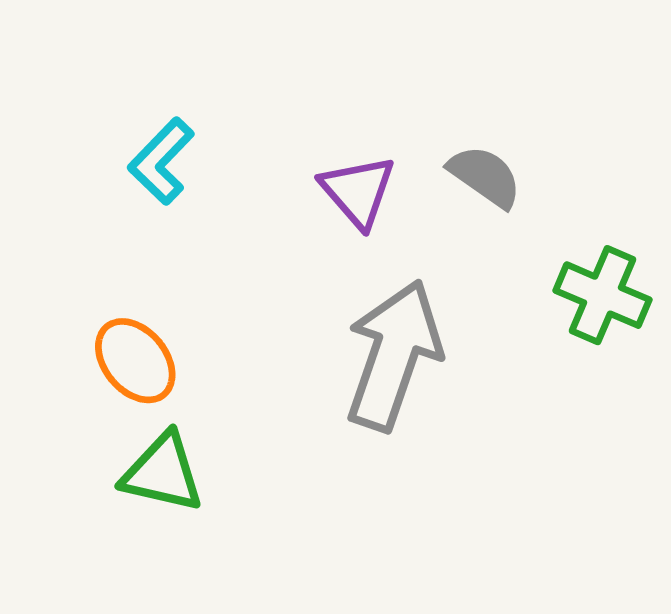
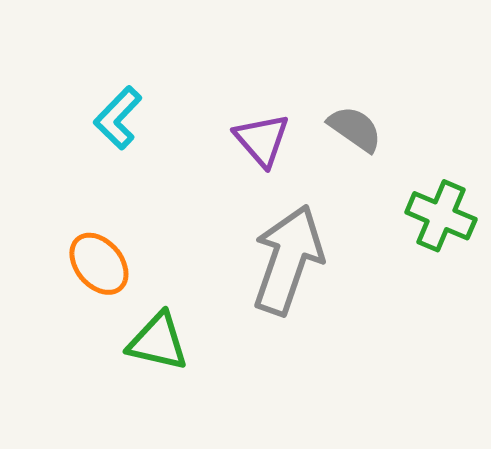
green triangle: (163, 473) -> (158, 342), moved

